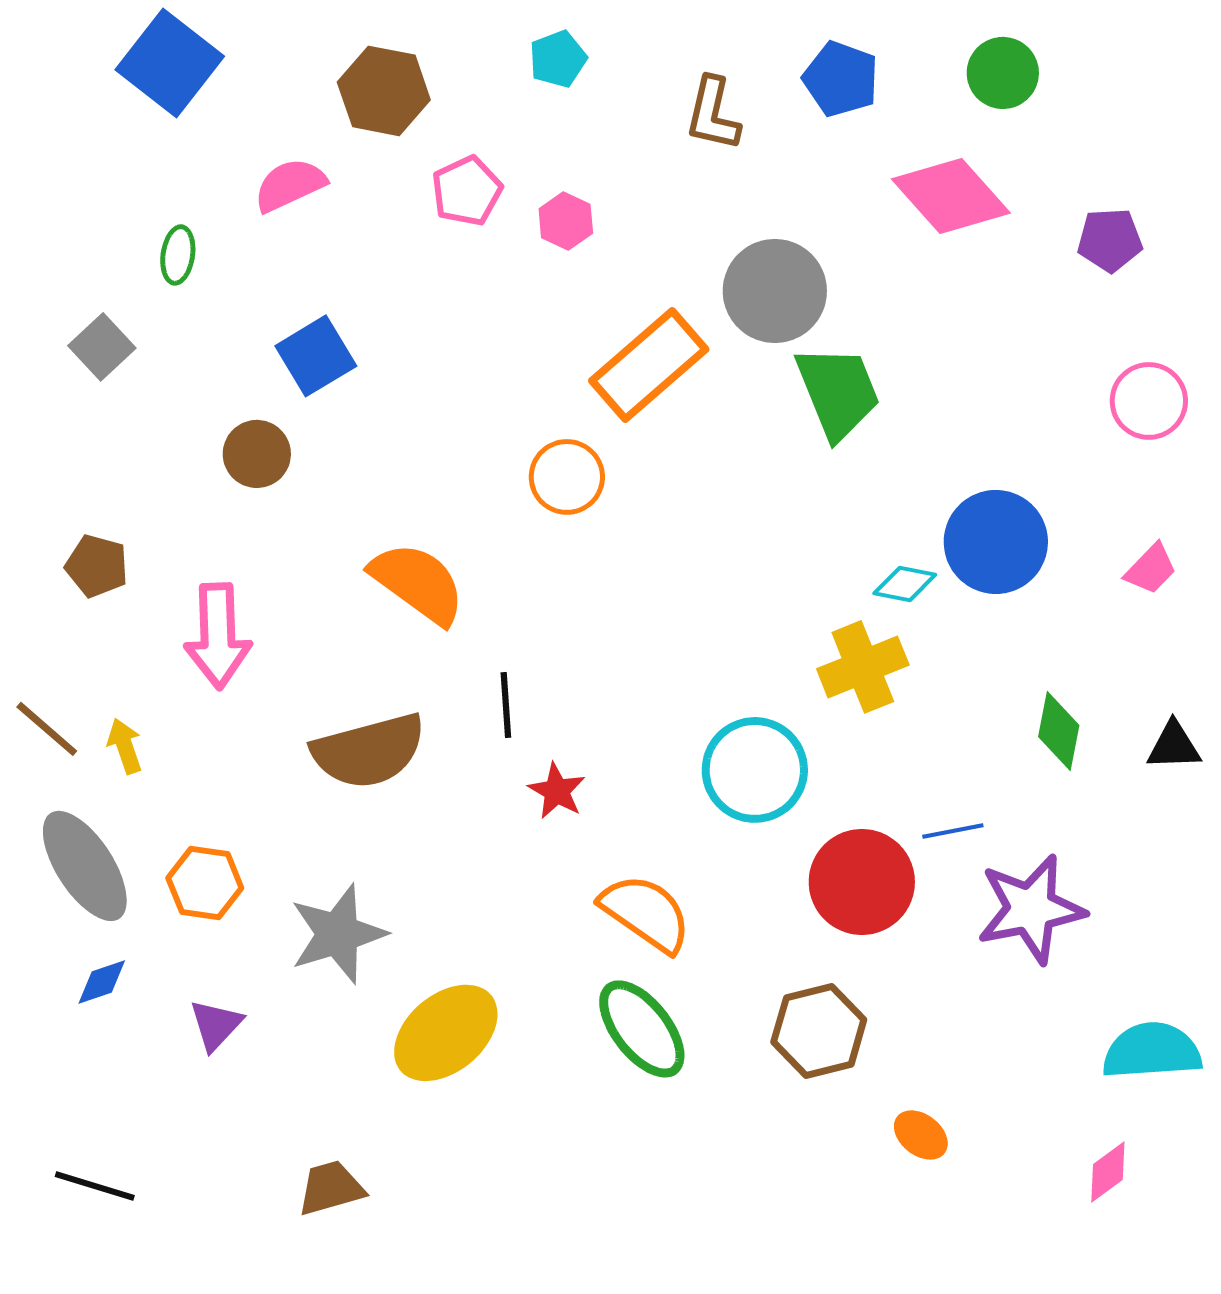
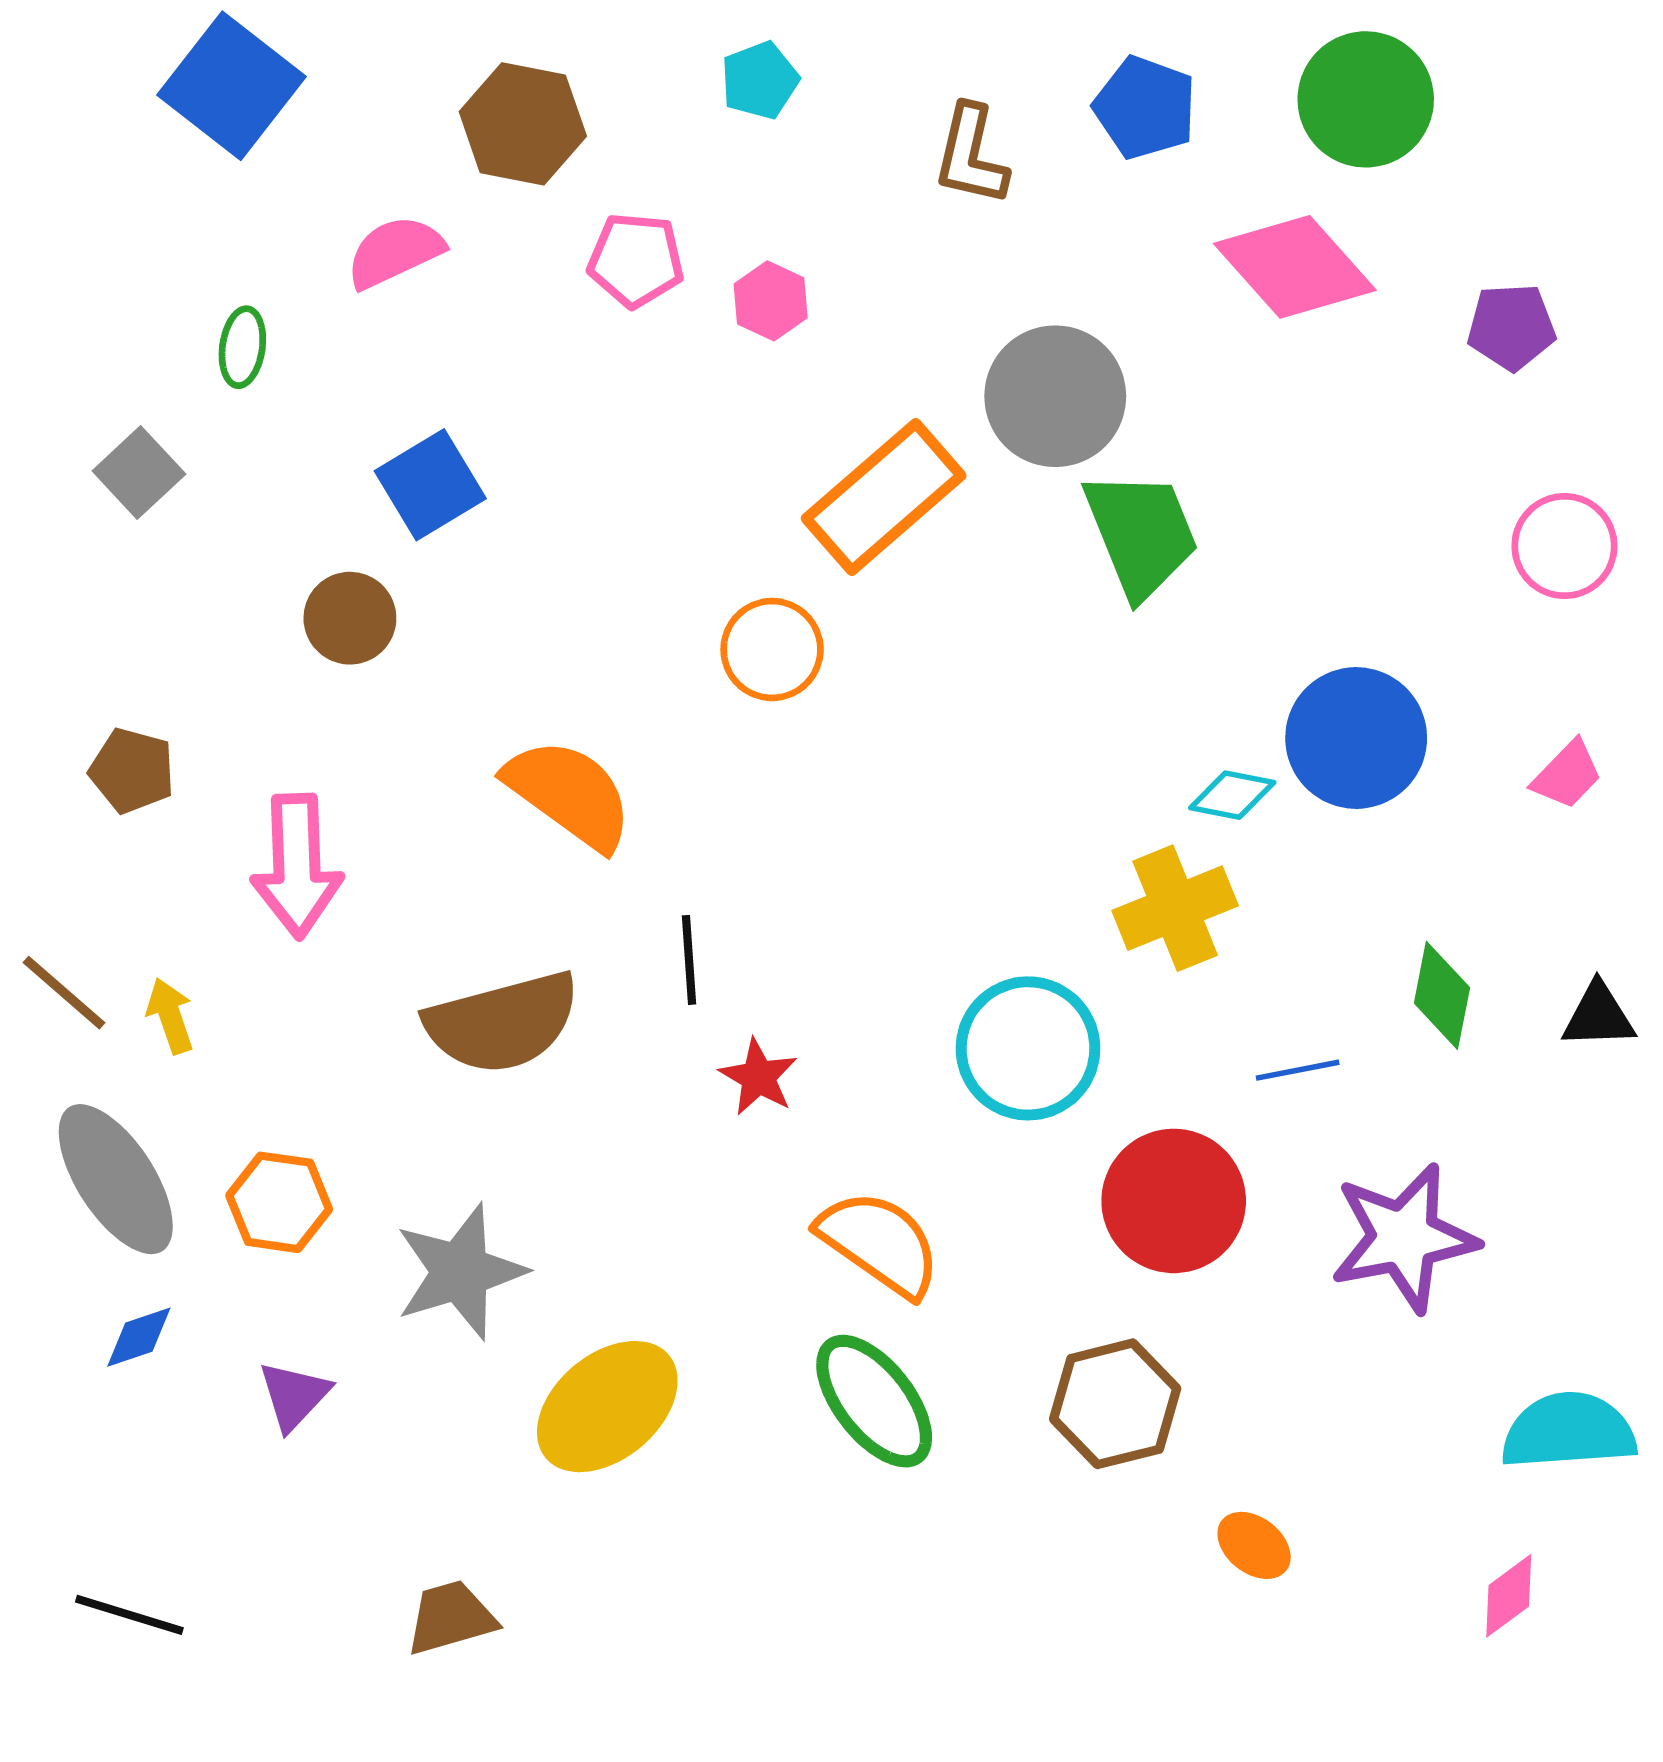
green circle: (1003, 73) -> (1366, 99), size x1.4
pink pentagon: (467, 191) -> (636, 260), turned 30
blue line: (953, 831) -> (1298, 1070), moved

